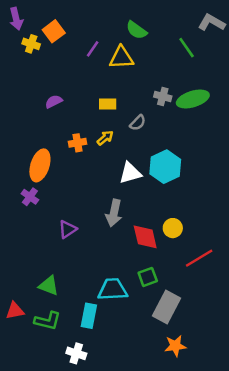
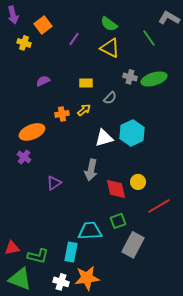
yellow cross: (31, 44) -> (24, 43), moved
yellow triangle: (121, 58) -> (110, 48), moved, turned 30
orange ellipse: (40, 165) -> (32, 132), turned 50
green triangle: (49, 286) -> (20, 279), moved, size x1.4
orange star: (175, 346) -> (87, 278), moved, size x1.4

